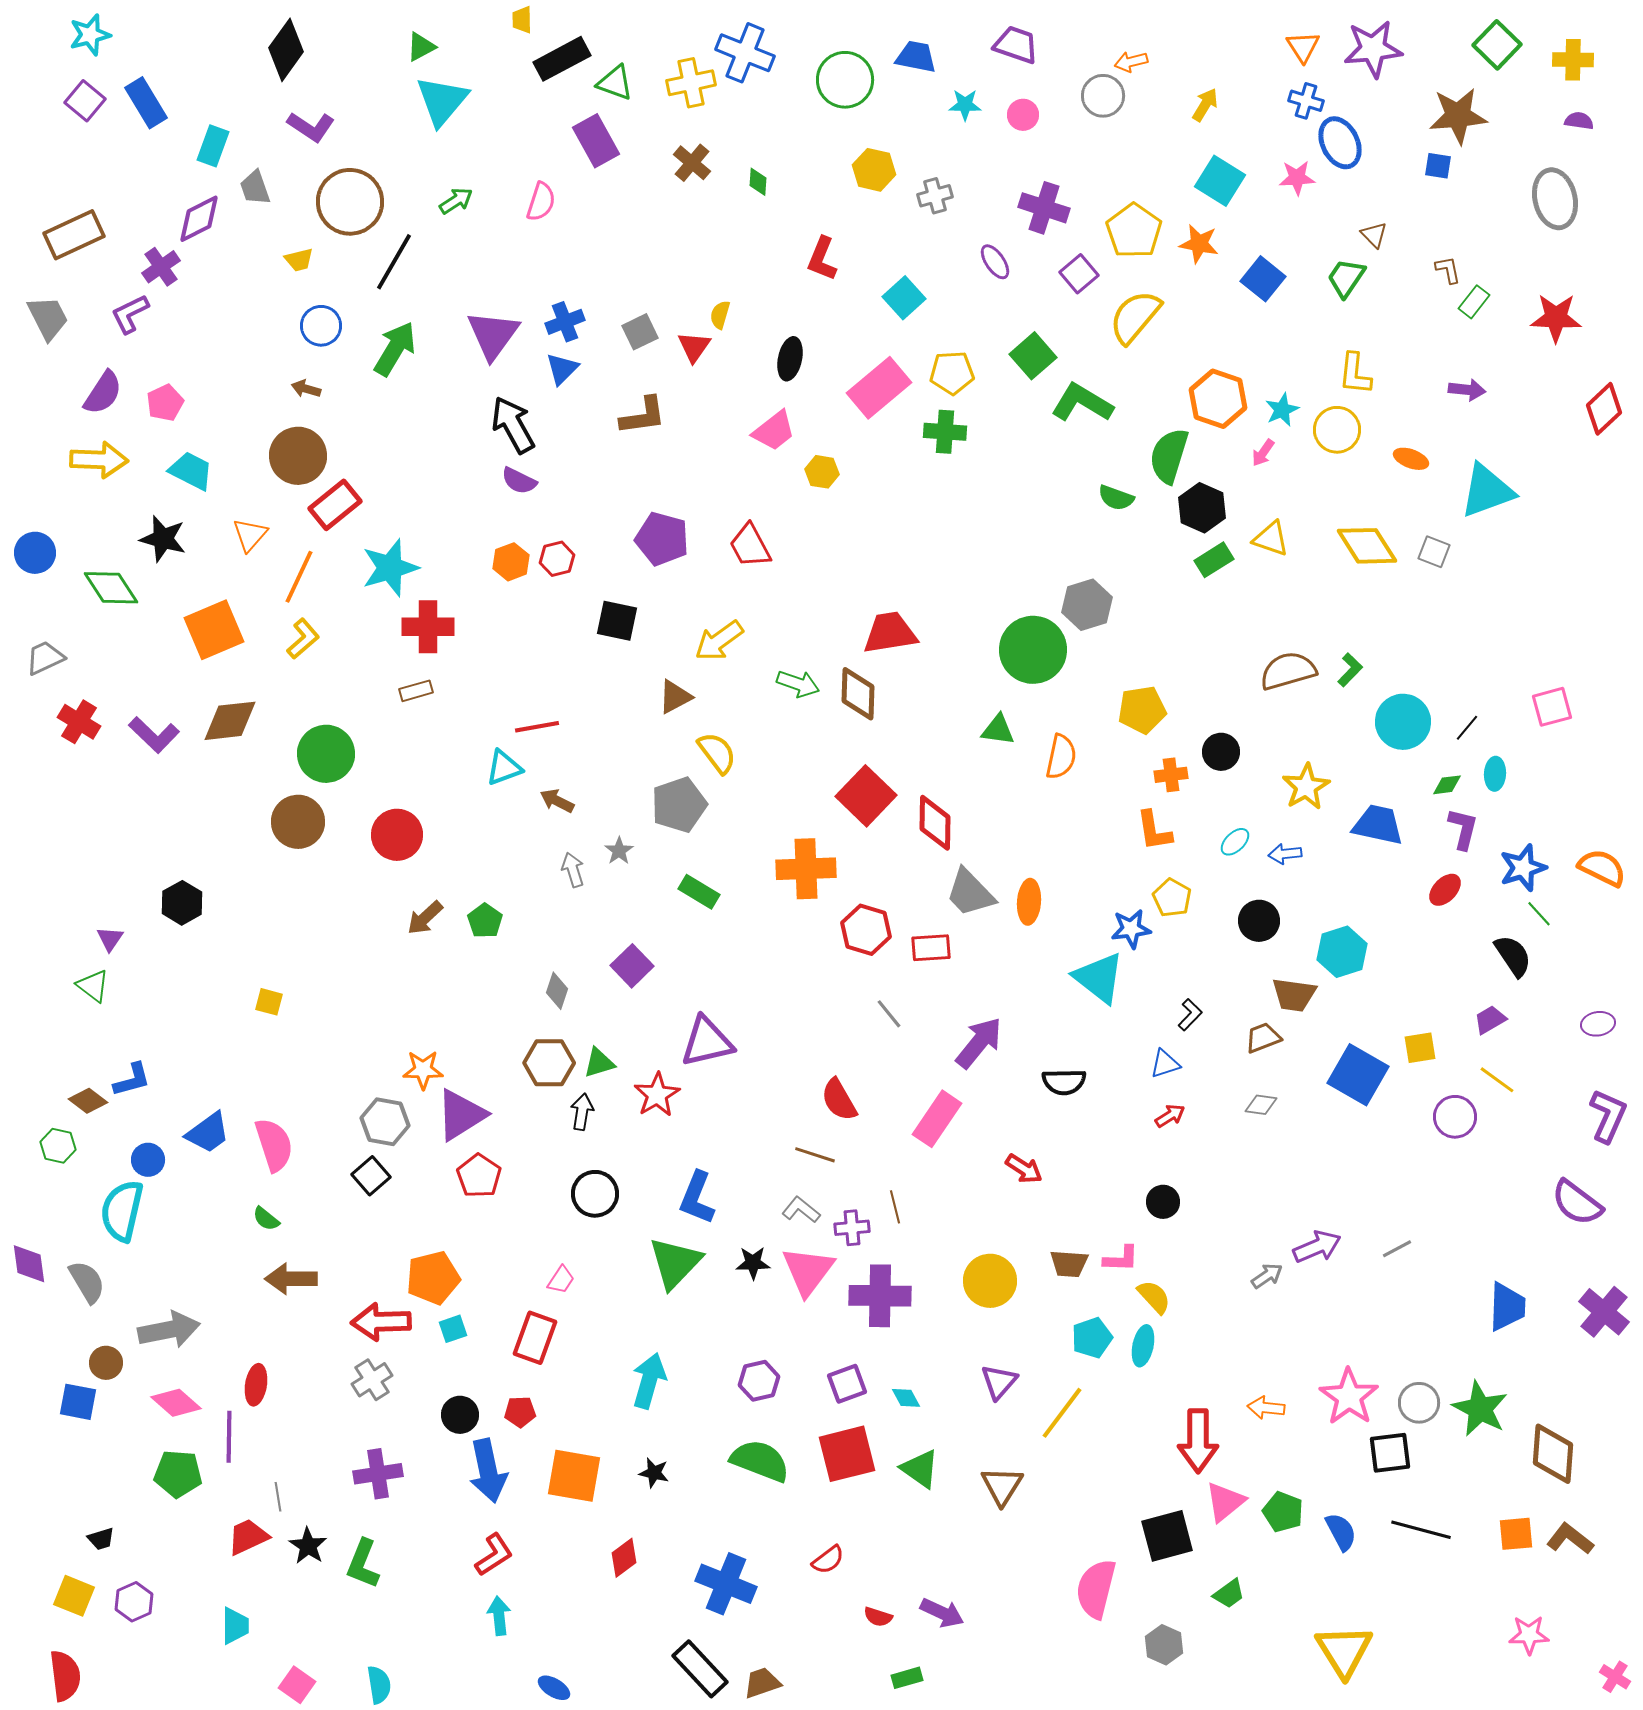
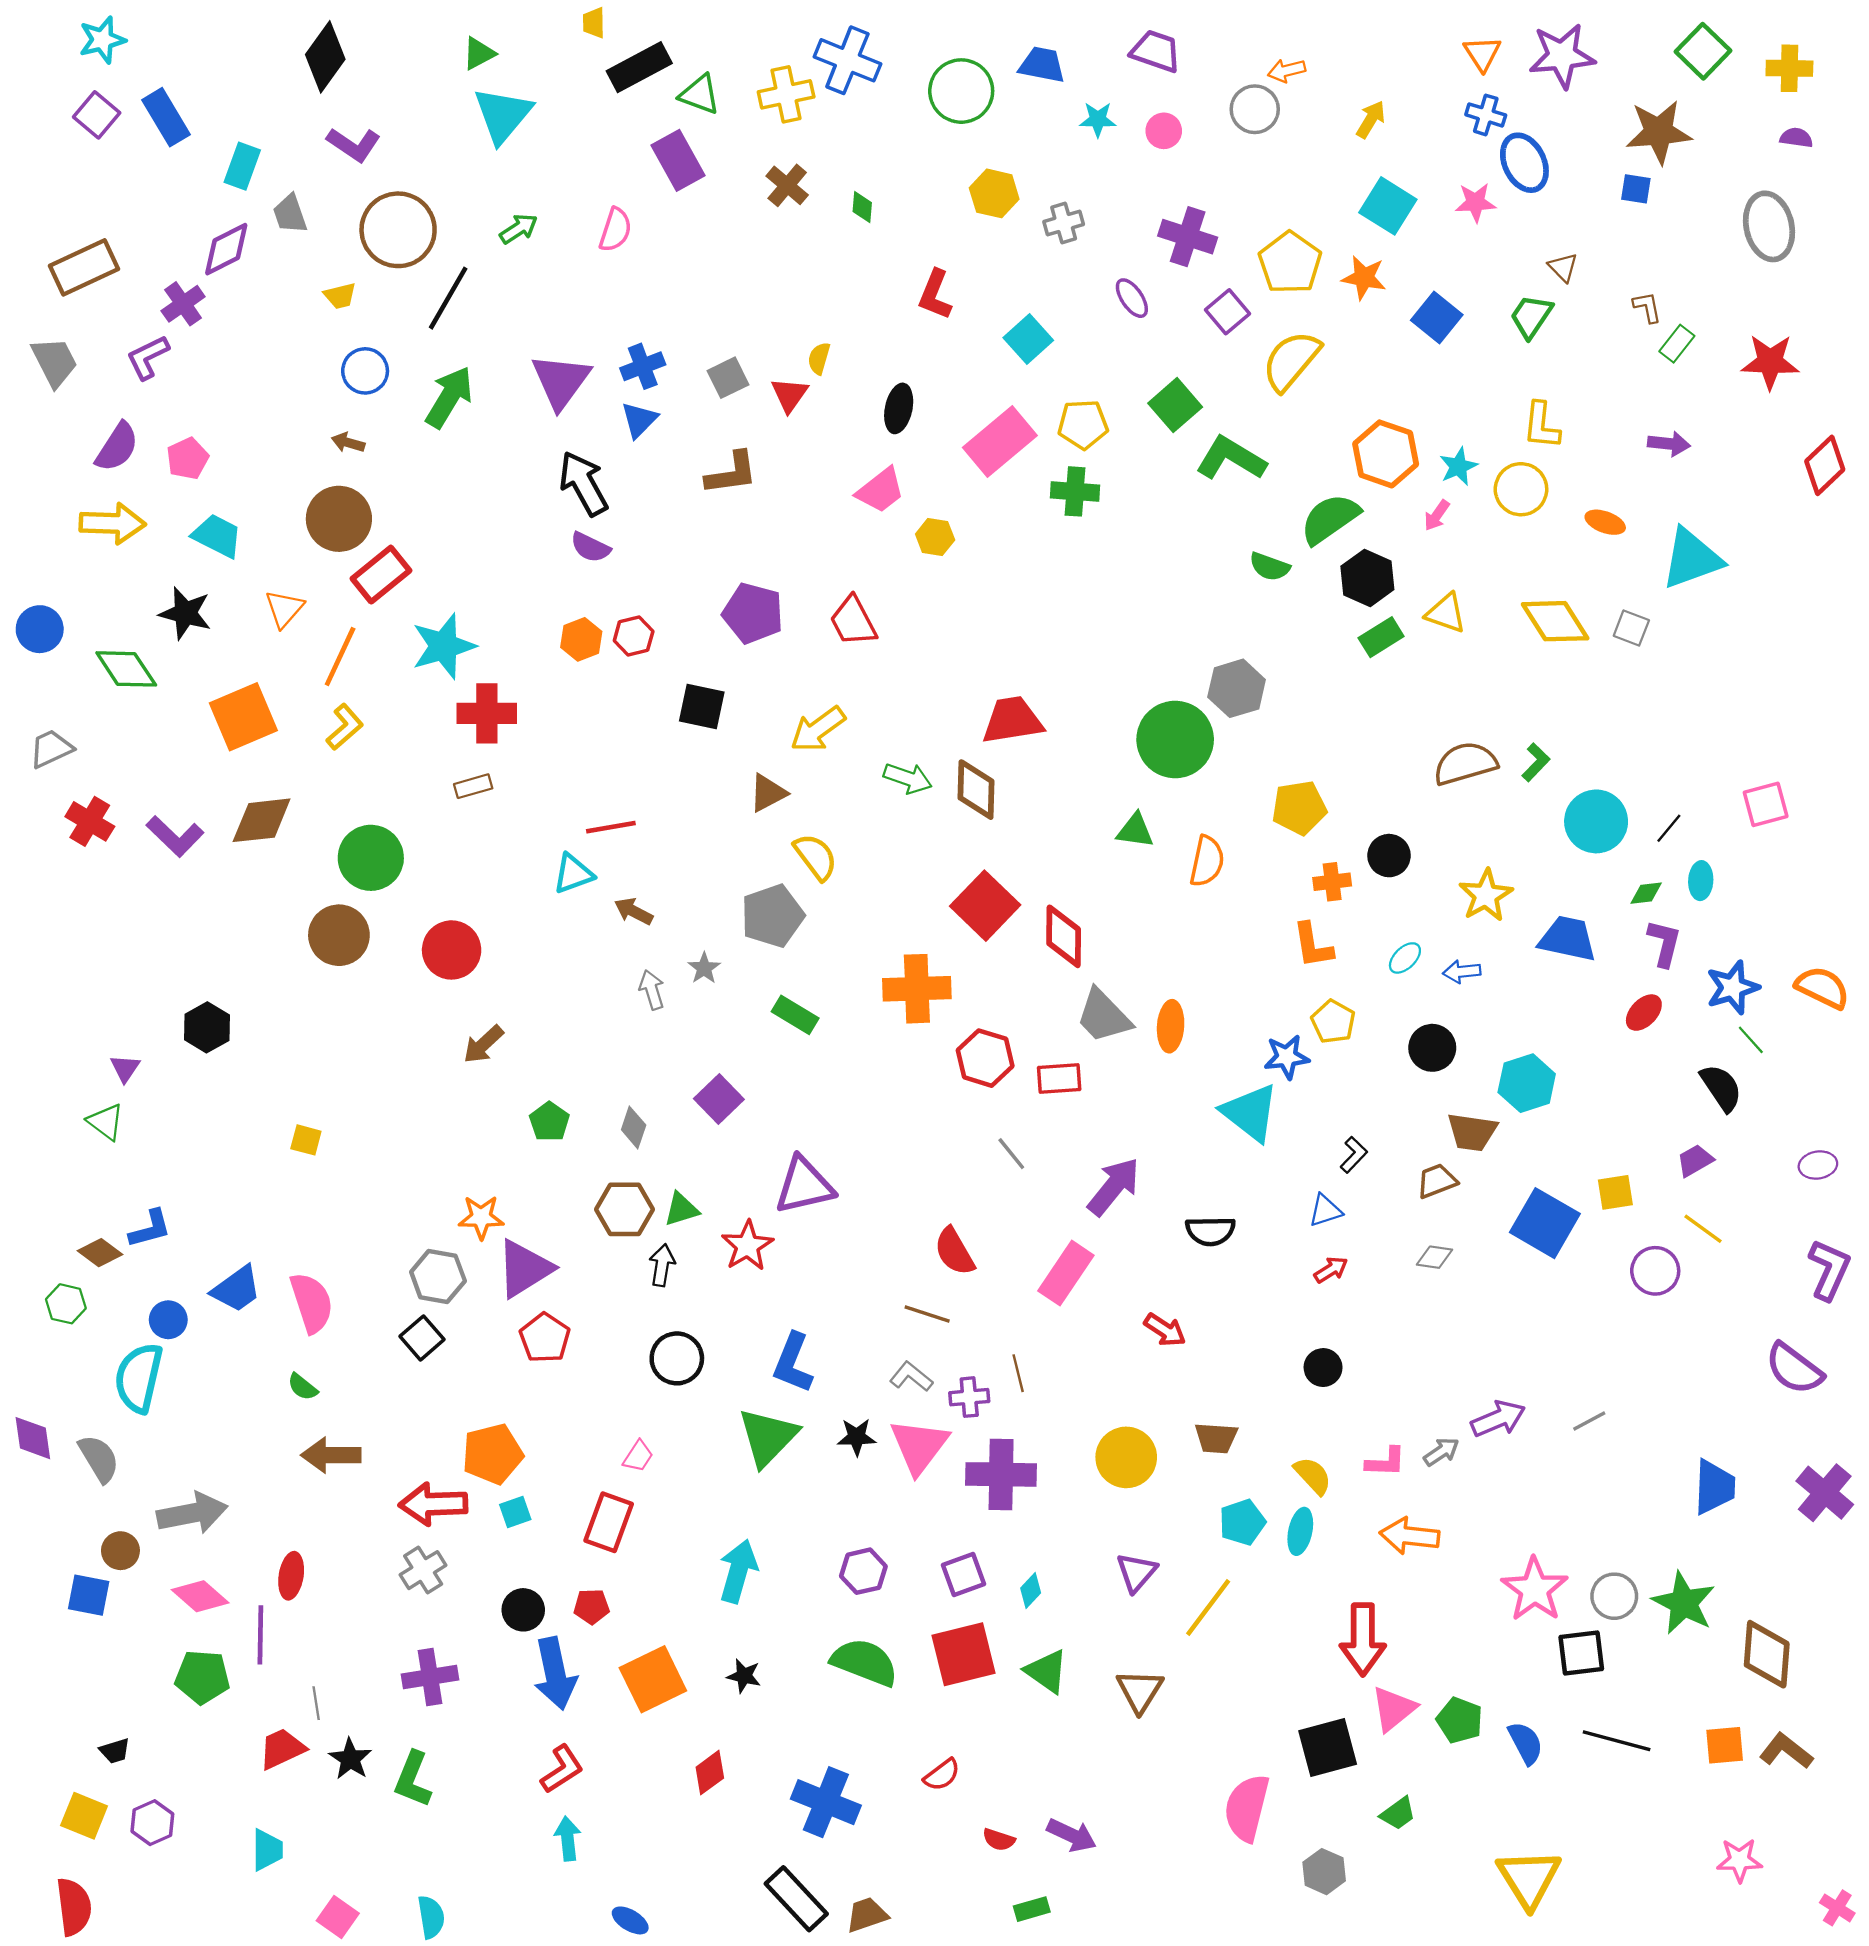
green semicircle: (1169, 456) -> (1330, 519), turned 38
green pentagon: (485, 921) -> (549, 1122), moved
pink L-shape: (1121, 1259) -> (1386, 1462), moved
cyan diamond: (906, 1398) -> (1031, 1591), turned 72
orange arrow: (1266, 1408) -> (1409, 1536), moved, size x1.4
orange square: (574, 1476) -> (653, 1679), turned -36

